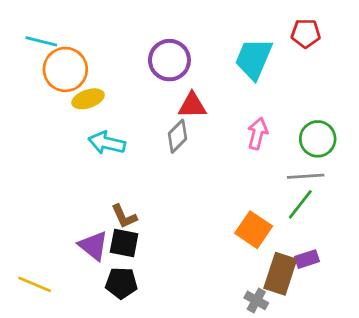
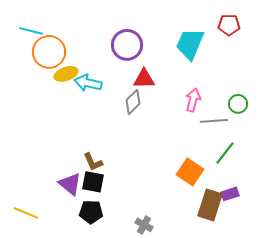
green circle: (318, 139) -> (238, 104), size x0.7
cyan arrow: (107, 143) -> (88, 83), moved
gray line: (306, 176) -> (214, 121), moved
gray cross: (256, 300) -> (144, 225), moved

